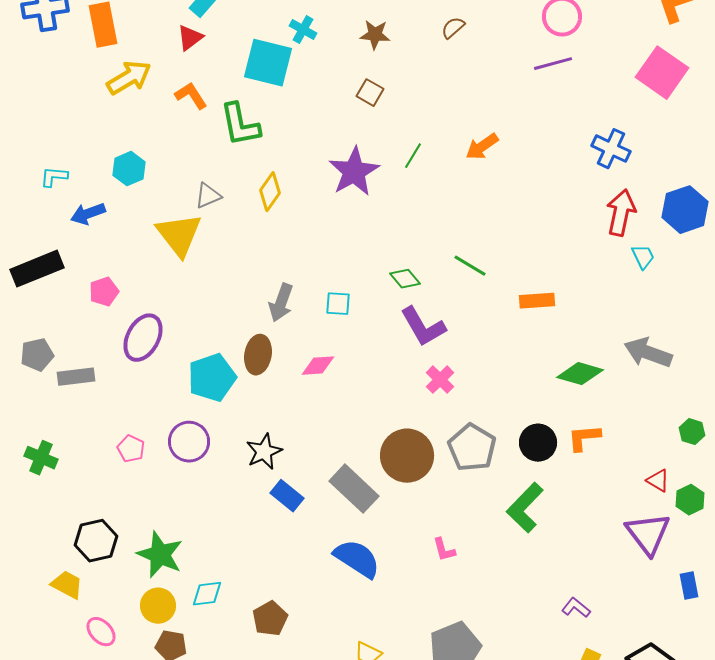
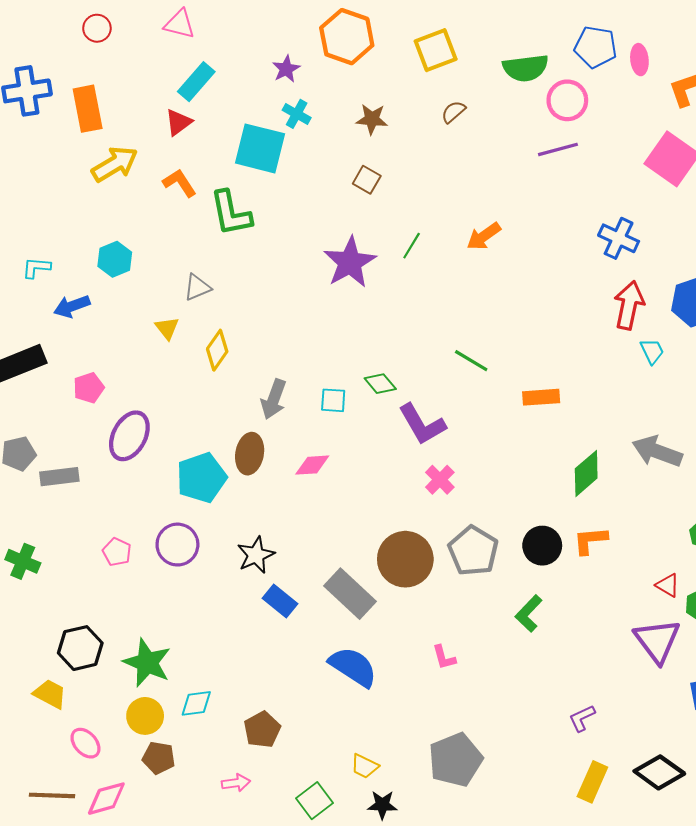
yellow diamond: (270, 192) -> (217, 350), moved
yellow triangle: (179, 235) -> (167, 328), size x0.5
green diamond: (405, 279) -> (380, 384), moved
green diamond: (580, 374) -> (586, 473), turned -57
green L-shape: (525, 508) -> (529, 614), size x0.7
purple L-shape: (576, 608) -> (582, 718), turned -64

